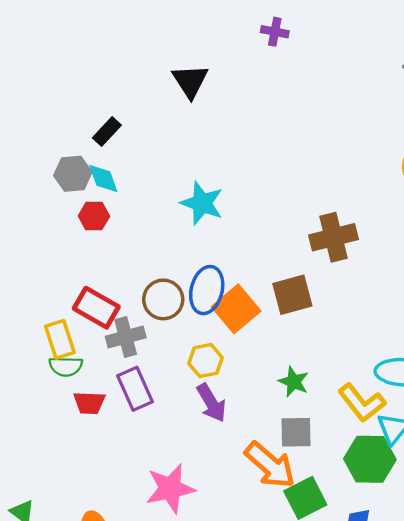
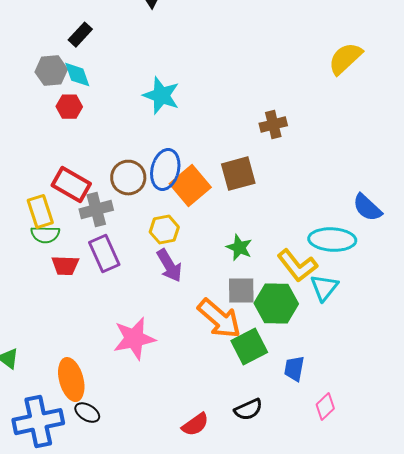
brown cross: (333, 237) -> (273, 125), size x0.7
green hexagon: (370, 459) -> (276, 304), moved

